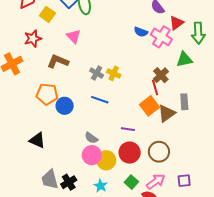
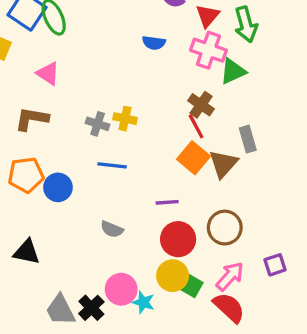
pink cross: (161, 37) -> (208, 50), moved
pink circle: (92, 155) -> (121, 289), moved
yellow circle: (106, 160) -> (173, 276), moved

